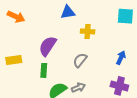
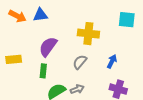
blue triangle: (68, 12) -> (40, 15), moved
yellow cross: (88, 31) -> (88, 34), size x1.5
blue arrow: (121, 58) -> (112, 61), moved

